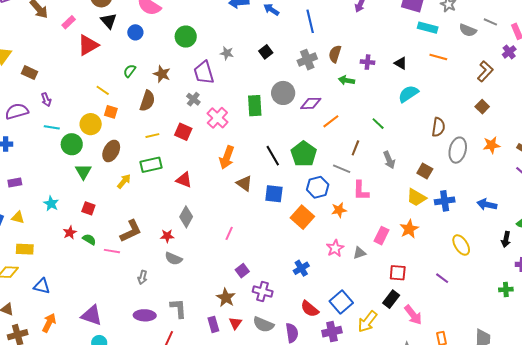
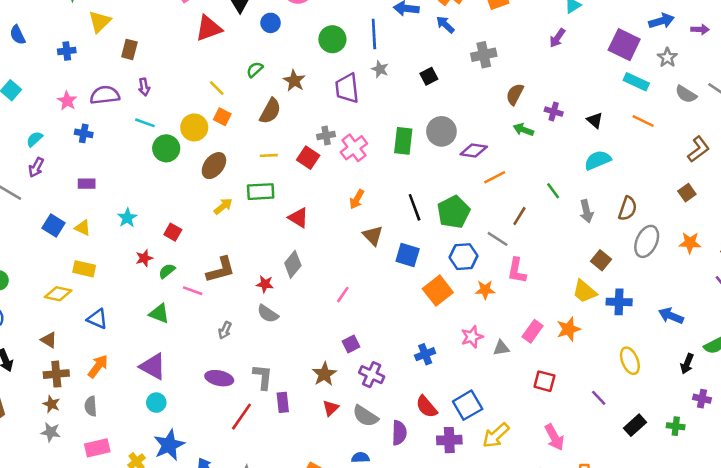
blue line: (310, 21) -> (374, 34), moved
gray cross: (307, 60) -> (484, 55), moved
brown rectangle: (30, 73) -> (129, 49), turned 70
gray cross: (193, 99) -> (326, 136), moved, turned 32
orange arrow: (227, 157) -> (357, 199), size x0.7
gray arrow: (389, 160) -> (586, 211), moved
green triangle: (83, 172) -> (159, 314), moved, turned -48
green semicircle: (89, 239) -> (167, 271), turned -80
black rectangle: (391, 299) -> (635, 425), moved
purple rectangle: (213, 324) -> (283, 402), moved

